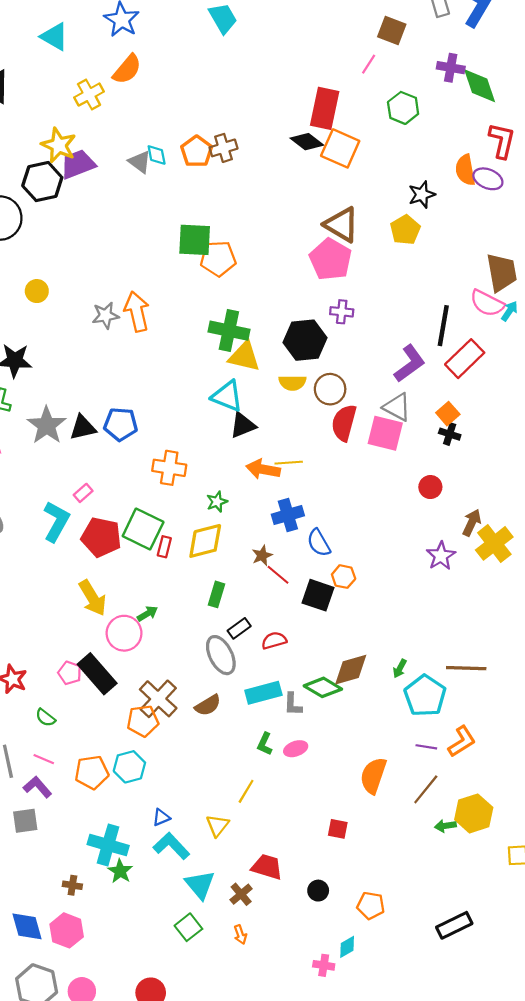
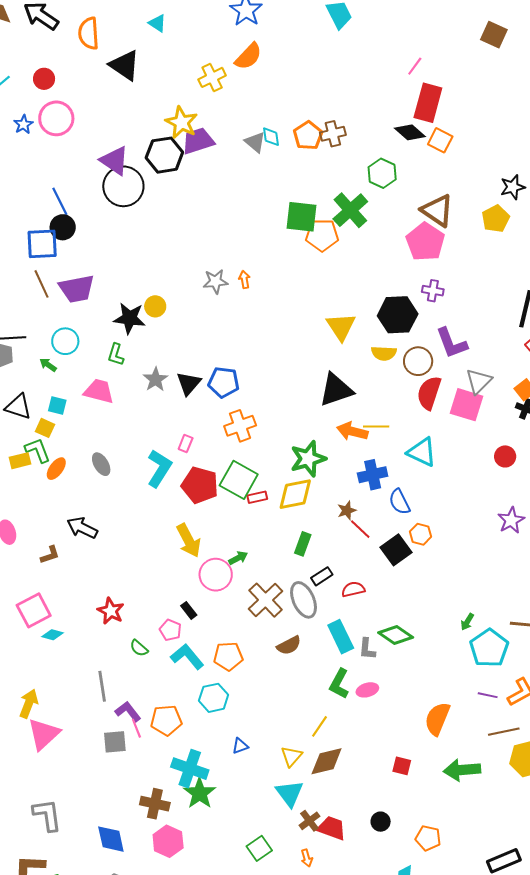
cyan triangle: (54, 37) -> (157, 23), moved, size x0.7
pink line: (369, 64) -> (415, 66), moved
green hexagon: (403, 108) -> (382, 173), moved
orange square: (340, 148) -> (440, 140), size x0.7
yellow circle: (37, 291) -> (155, 306), moved
orange arrow: (137, 312) -> (244, 280), size x0.5
green cross: (229, 331) -> (350, 210), moved, turned 33
yellow triangle: (244, 356) -> (341, 327), turned 40
purple L-shape: (410, 364) -> (452, 343), moved, turned 102
cyan triangle: (227, 396) -> (422, 452), moved
gray triangle: (397, 407) -> (479, 381), turned 44
gray star: (47, 425) -> (156, 379), size x0.7
black triangle: (243, 425) -> (336, 390), size x1.4
black triangle: (83, 428) -> (189, 383), turned -40
orange cross: (169, 468) -> (240, 426), moved, turned -32
pink rectangle: (83, 493) -> (186, 444), turned -30
green star: (217, 502) -> (308, 459), size x1.8
red rectangle: (164, 547) -> (257, 497), turned 60
black square: (318, 595) -> (396, 550), turned 32
brown diamond: (351, 670) -> (327, 761), moved
pink pentagon: (70, 673) -> (170, 630), moved
black rectangle: (97, 674) -> (189, 610), size x0.5
cyan rectangle: (263, 693) -> (341, 637), turned 76
brown cross: (158, 699) -> (265, 600), moved
green L-shape: (265, 744) -> (339, 684), size x1.4
pink line: (44, 759) -> (136, 728), moved, turned 42
orange pentagon: (92, 772) -> (166, 720), moved
brown line: (426, 789) -> (504, 732), moved, turned 36
green arrow: (445, 826) -> (462, 770), moved, size x1.8
cyan L-shape: (171, 846) -> (187, 657), moved
red trapezoid: (267, 867) -> (332, 828), moved
green star: (120, 871) -> (200, 793), size x1.4
brown cross: (72, 885) -> (155, 804), size x1.6
cyan triangle: (200, 885) -> (290, 793), moved
pink hexagon: (67, 930) -> (168, 841), moved

